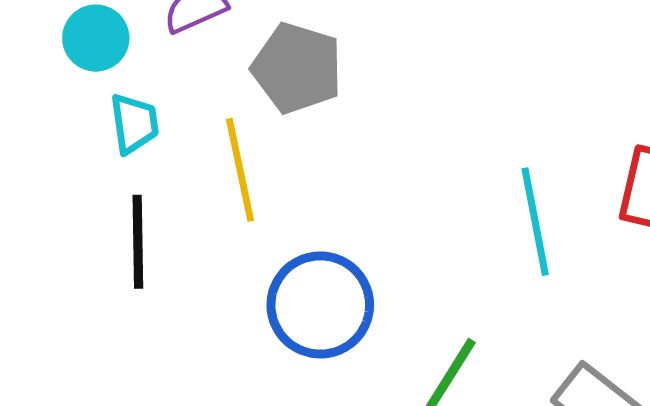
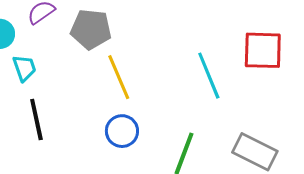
yellow line: (240, 170) -> (119, 77), moved
blue circle: (320, 305) -> (122, 131), size x0.7

